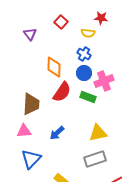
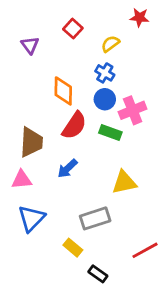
red star: (101, 18) -> (139, 17), moved
yellow semicircle: (88, 33) -> (110, 44), turned 136
blue arrow: (57, 133) -> (67, 169), moved
gray rectangle: (95, 159) -> (95, 218), moved

